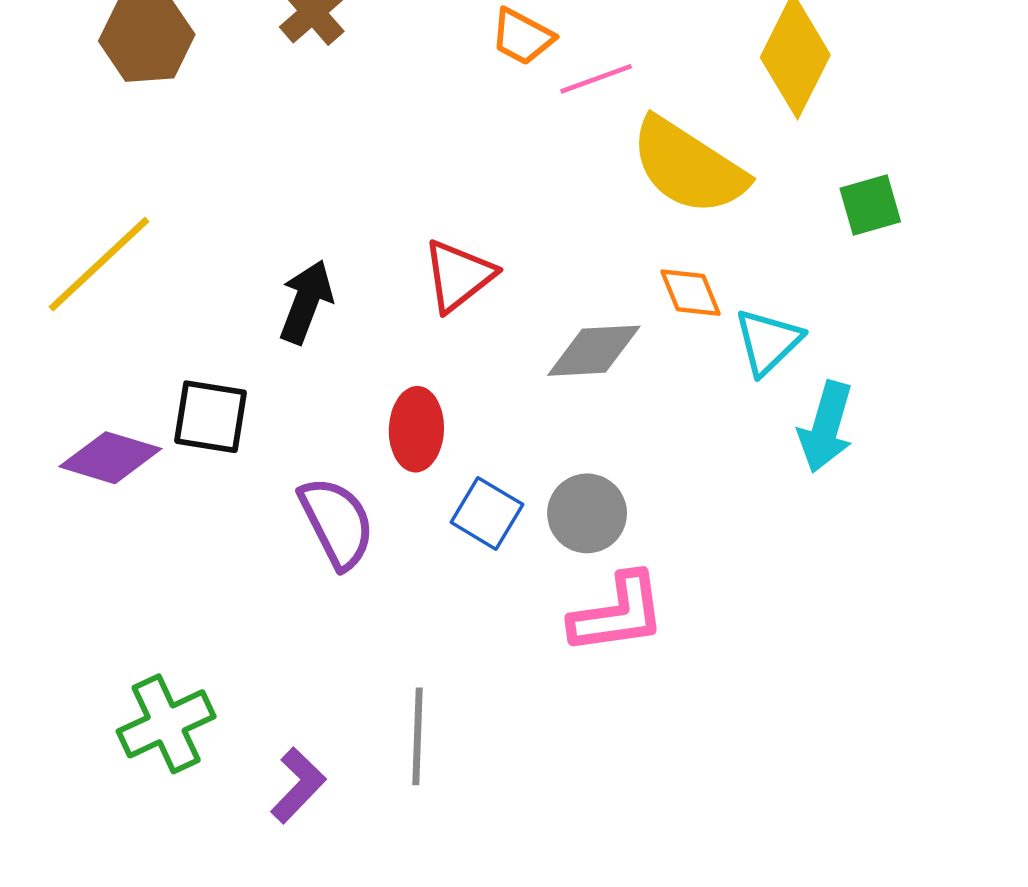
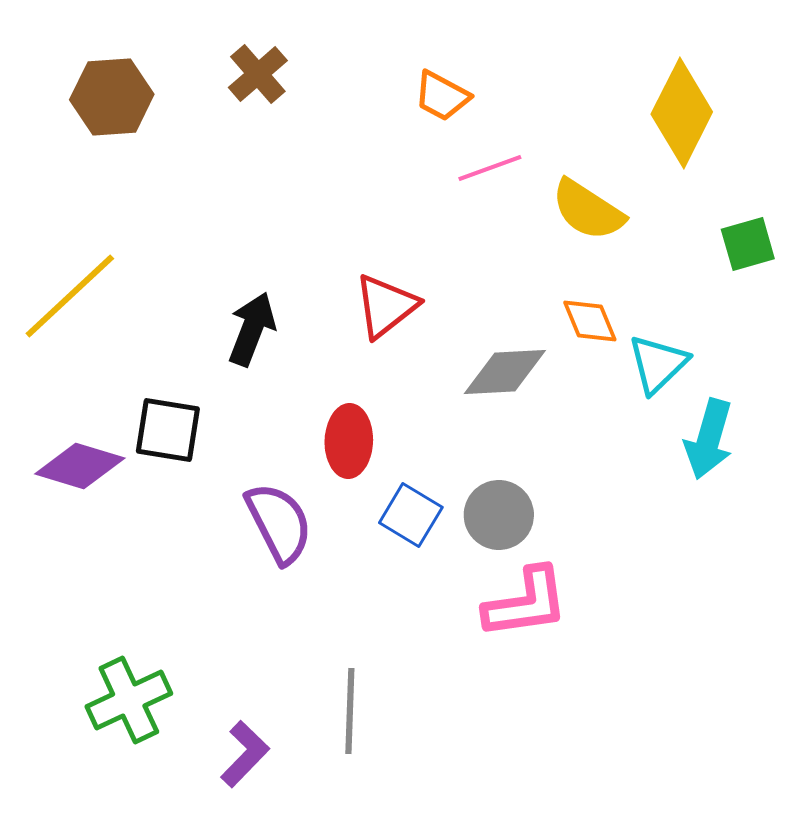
pink line: (596, 79) -> (490, 168), moved
yellow semicircle: (688, 166) -> (588, 210), size x0.7

